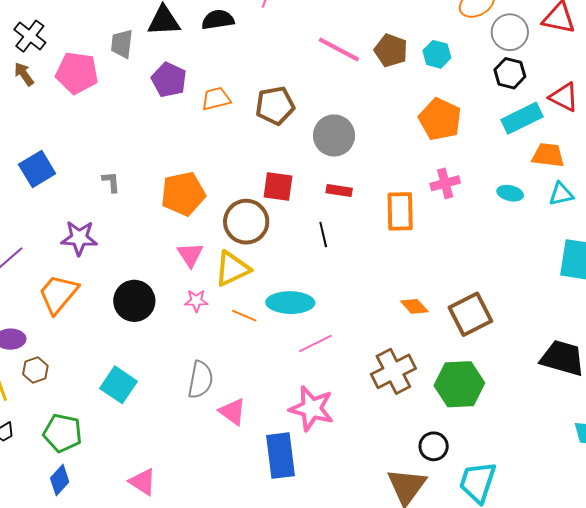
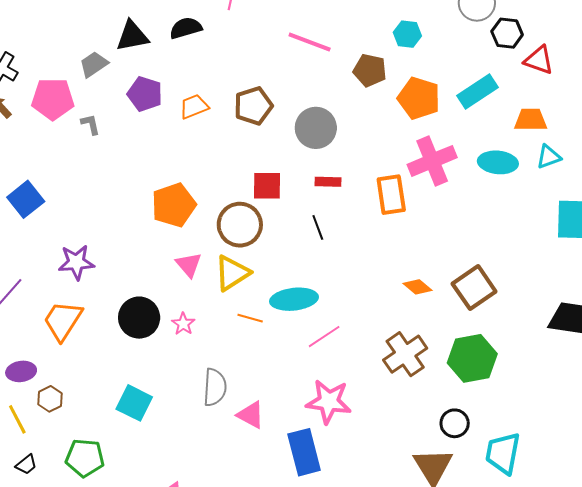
gray trapezoid: (122, 44) -> (94, 64), turned 56
brown pentagon: (391, 50) -> (370, 70), moved
black hexagon: (510, 73) -> (507, 33), moved
cyan rectangle: (522, 118) -> (477, 91), moved
gray L-shape: (111, 182) -> (90, 124), moved
pink cross: (445, 183) -> (432, 161), size x1.6
cyan ellipse: (510, 193) -> (498, 162), size x1.5
pink star: (196, 301) -> (183, 324), moved, turned -30

